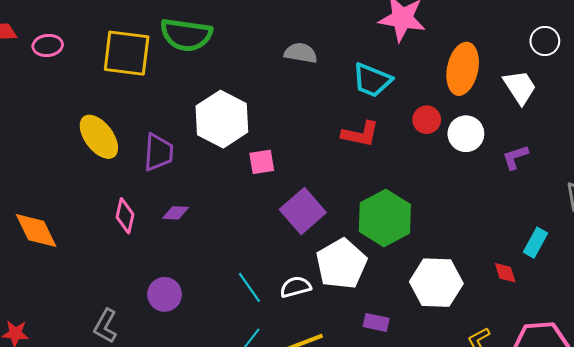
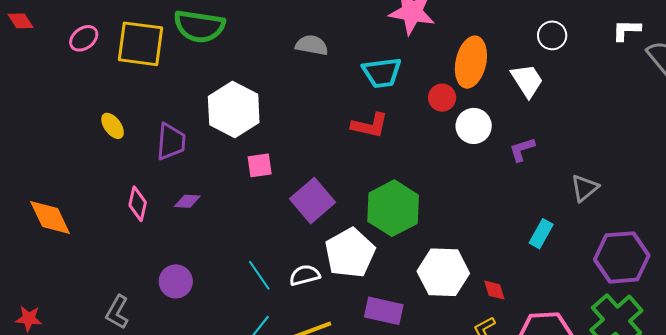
pink ellipse: (48, 45) -> (84, 38), moved, turned -32
cyan trapezoid: (372, 80) -> (382, 73), turned -30
red circle: (427, 120) -> (442, 98), moved
yellow ellipse: (99, 137) -> (113, 126), size x0.6
pink square: (262, 162) -> (260, 165), moved
red diamond: (505, 273) -> (494, 290), moved
purple rectangle: (376, 322) -> (384, 311), size x1.5

